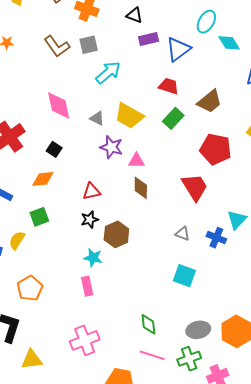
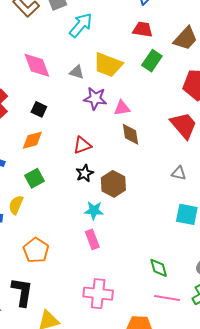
pink cross: (85, 340) -> (98, 294), turned 36

